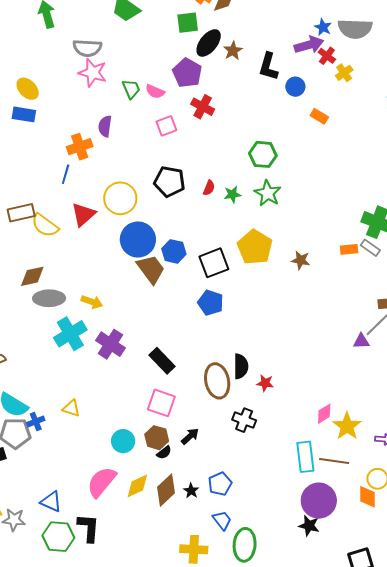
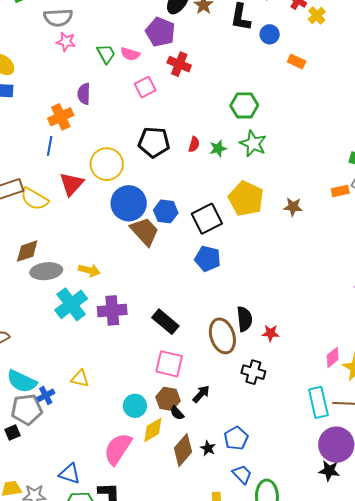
pink star: (93, 73) -> (66, 42), size x0.7
purple cross: (110, 344) -> (112, 310), turned -32
black semicircle: (164, 453) -> (177, 413), turned 91
yellow diamond: (137, 486) -> (153, 430), moved

